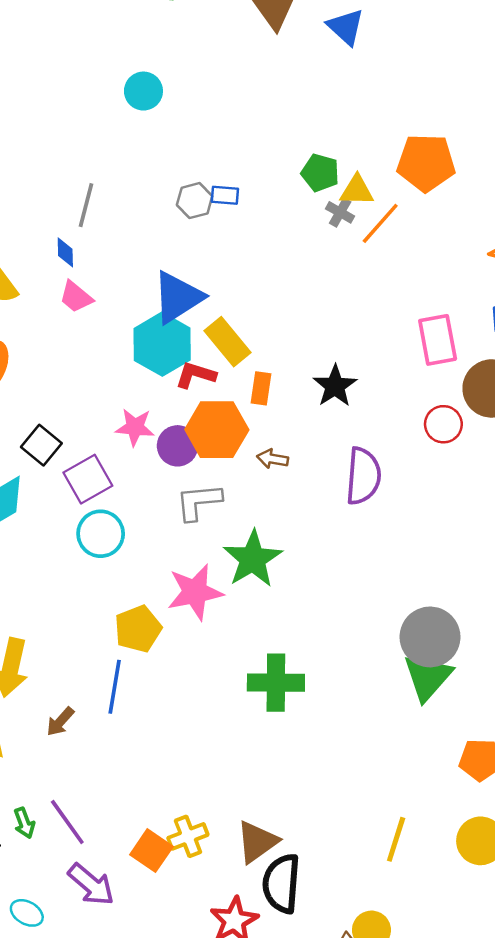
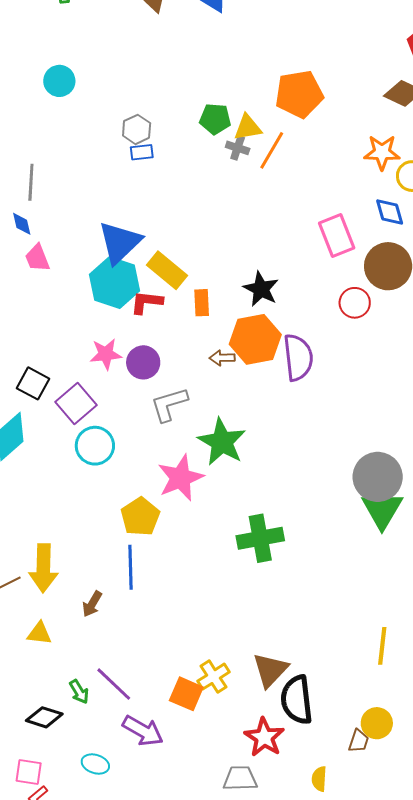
gray hexagon: (195, 201) -> (137, 129), moved
pink trapezoid: (76, 297) -> (37, 258), turned 40
orange hexagon: (217, 430) -> (255, 339), moved

